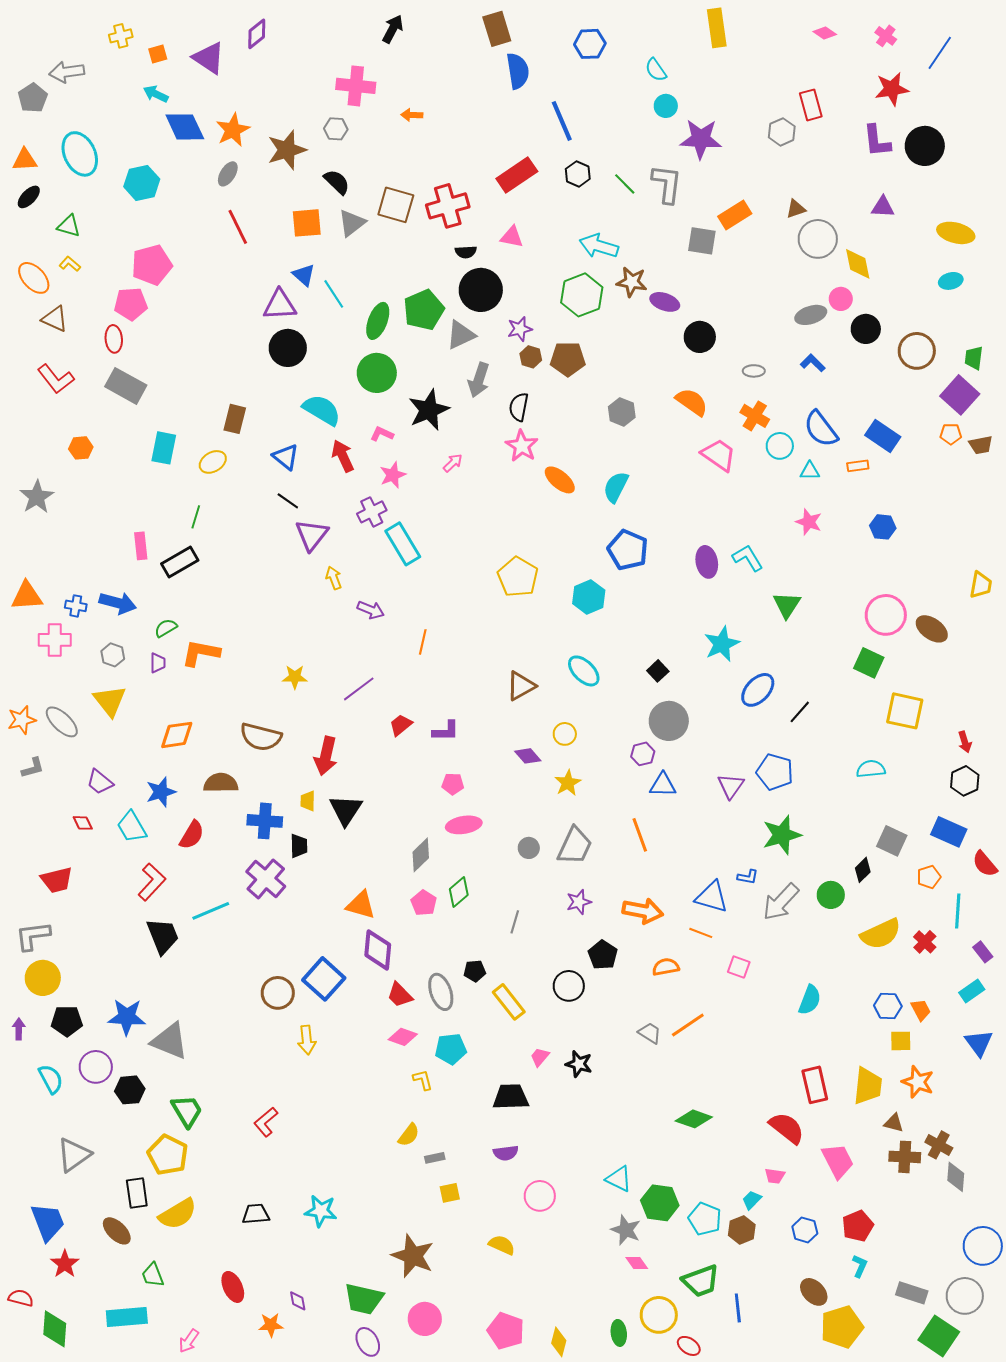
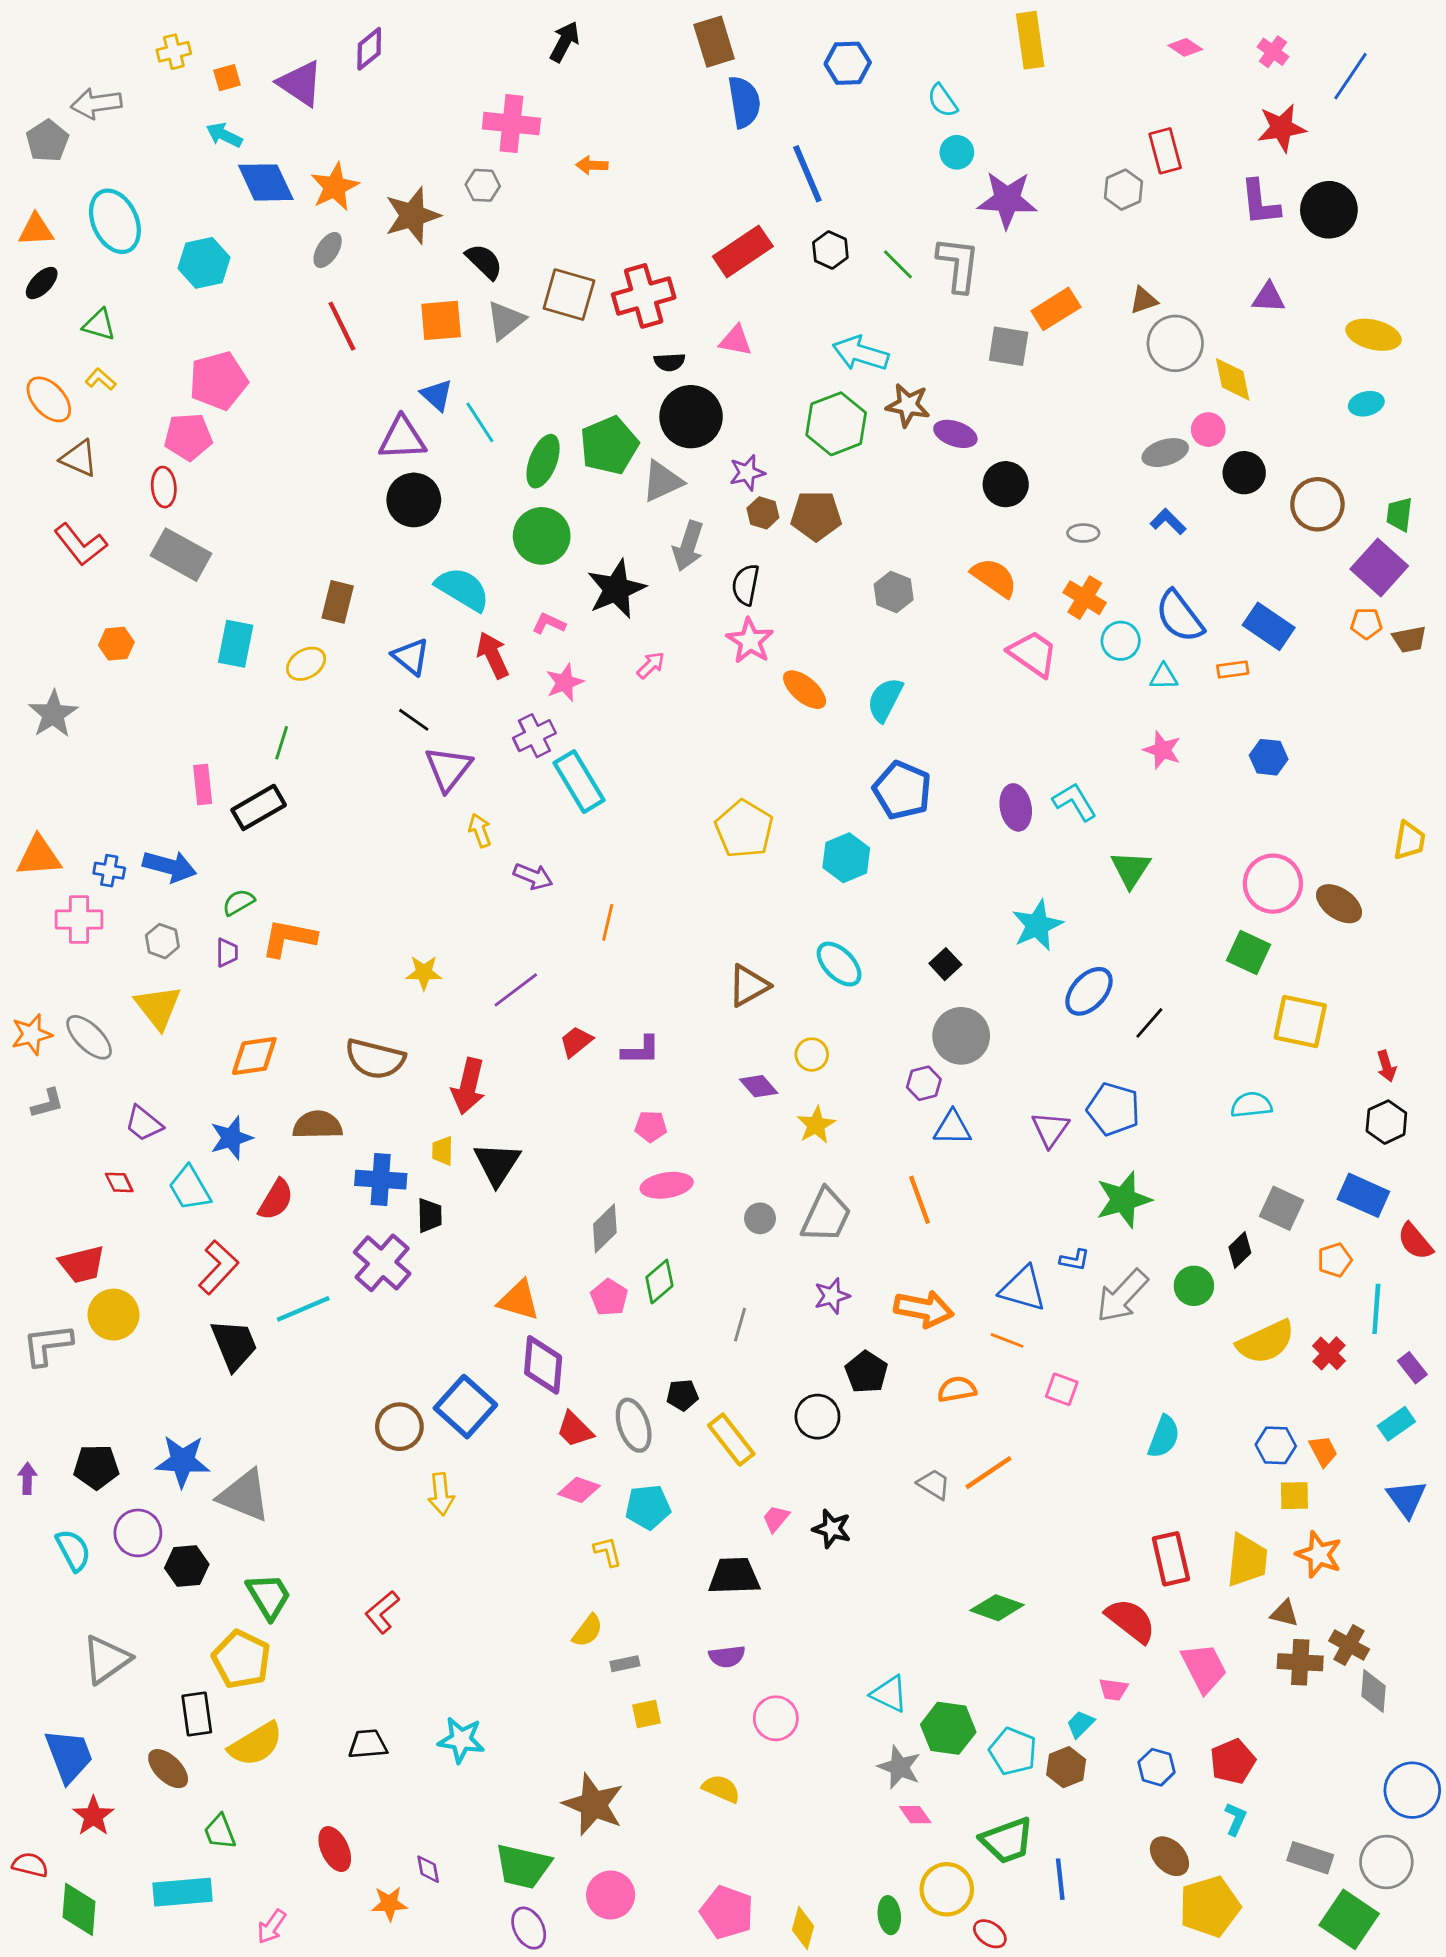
yellow circle: (43, 978) -> (113, 1315), moved

